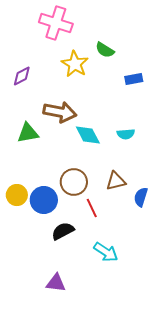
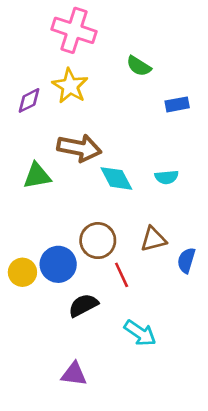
yellow star: (75, 64) -> (70, 86), moved
yellow circle: (17, 195) -> (22, 272), moved

